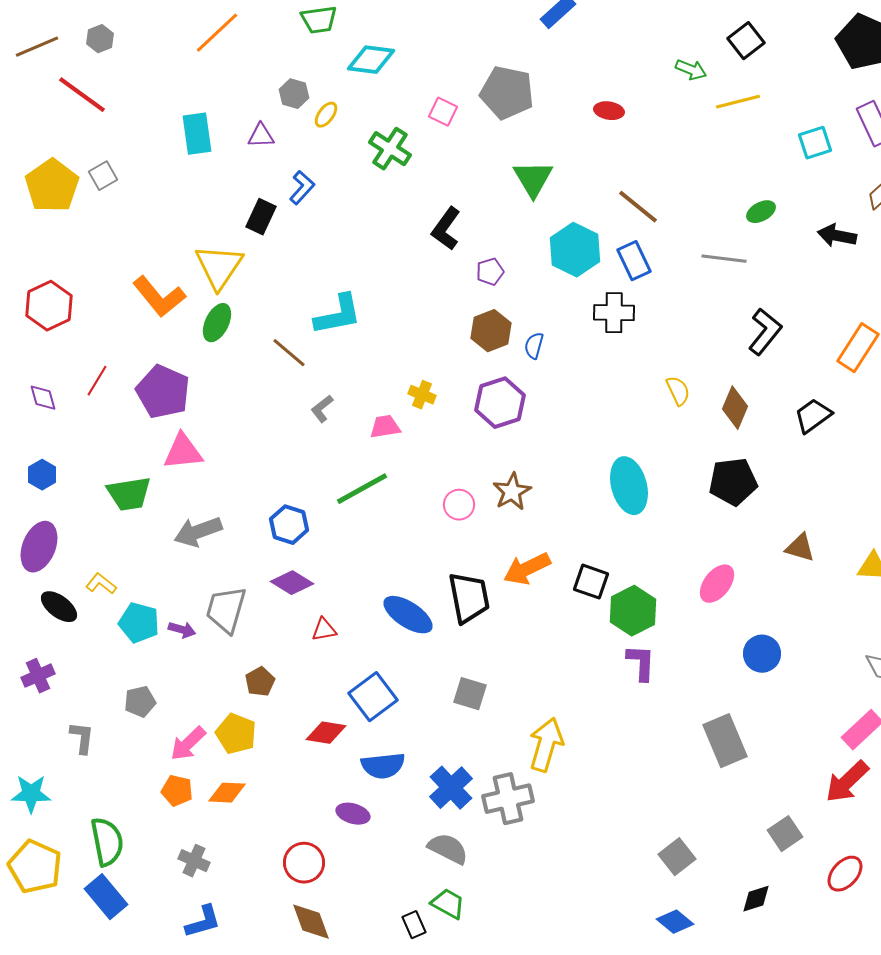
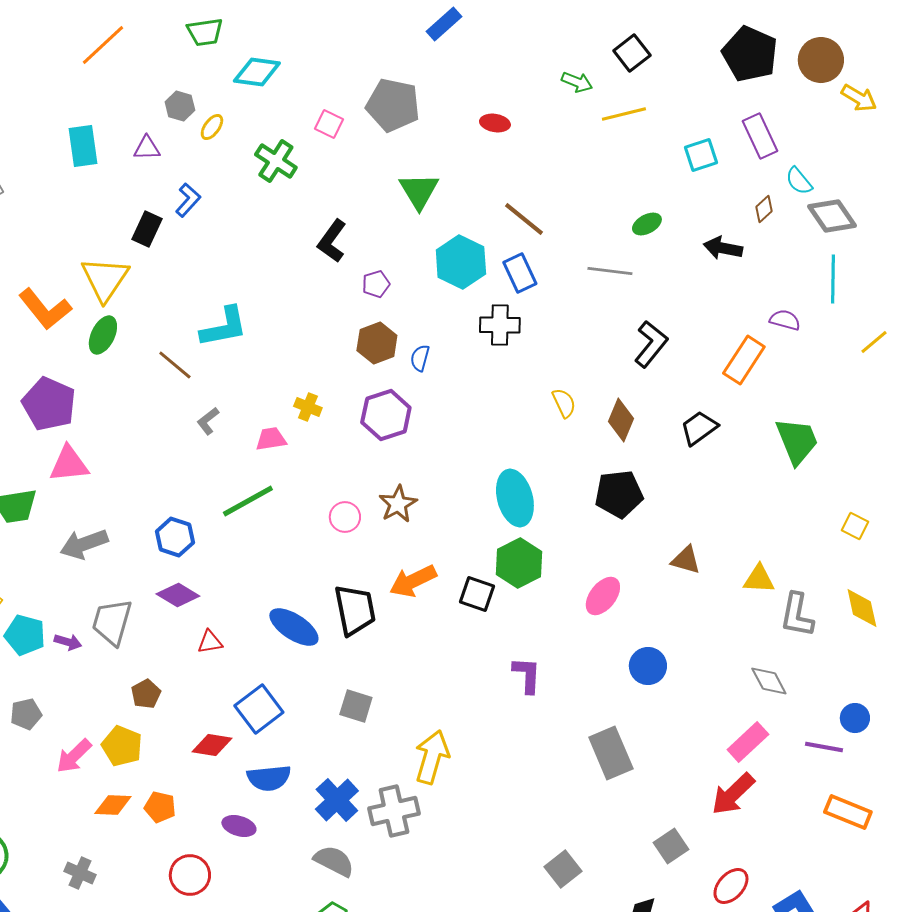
green hexagon: (633, 611) -> (519, 563), moved
orange pentagon: (177, 791) -> (160, 807), moved

